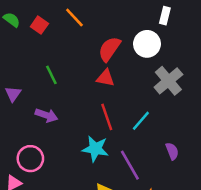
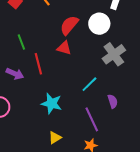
red line: (107, 117) -> (38, 64), moved
purple semicircle: (172, 151) -> (113, 101), moved
purple line: (130, 165) -> (92, 119), moved

